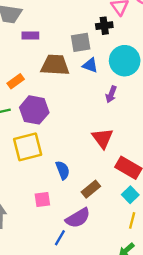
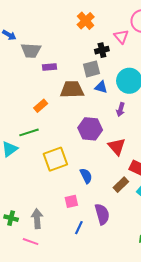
black cross: (104, 26) -> (102, 50), moved
purple hexagon: (34, 110) -> (90, 129), moved
brown rectangle: (91, 189) -> (121, 185), moved
purple semicircle: (78, 218) -> (102, 214), turned -70
blue line: (60, 238) -> (79, 228), moved

